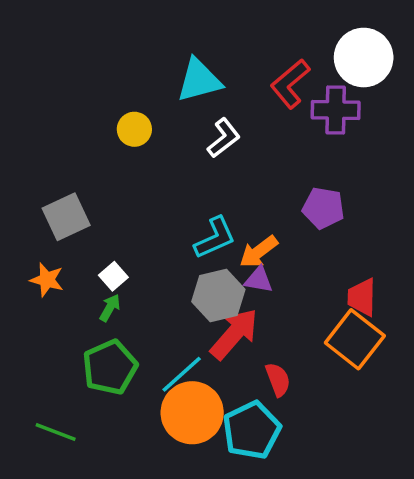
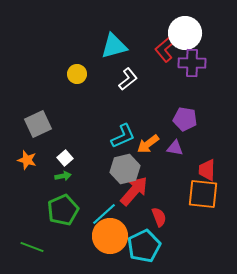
white circle: (364, 58) -> (185, 33), moved
purple triangle: (259, 280) -> (175, 148), moved
green arrow: (110, 308) -> (63, 176), turned 49
orange square: (355, 339) -> (203, 194), turned -32

